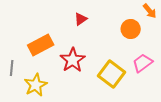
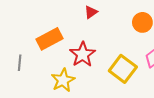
yellow star: (36, 85) -> (63, 80), moved

